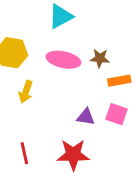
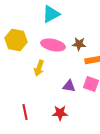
yellow arrow: (26, 92) -> (39, 68), moved
red star: (73, 155) -> (60, 113), size x0.7

